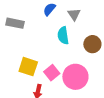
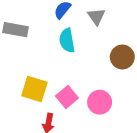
cyan semicircle: (63, 36) -> (67, 40), moved
pink circle: (75, 77) -> (100, 102), size x0.7

